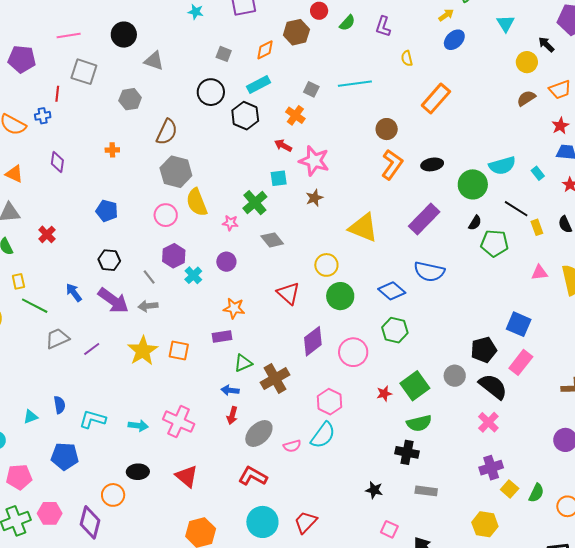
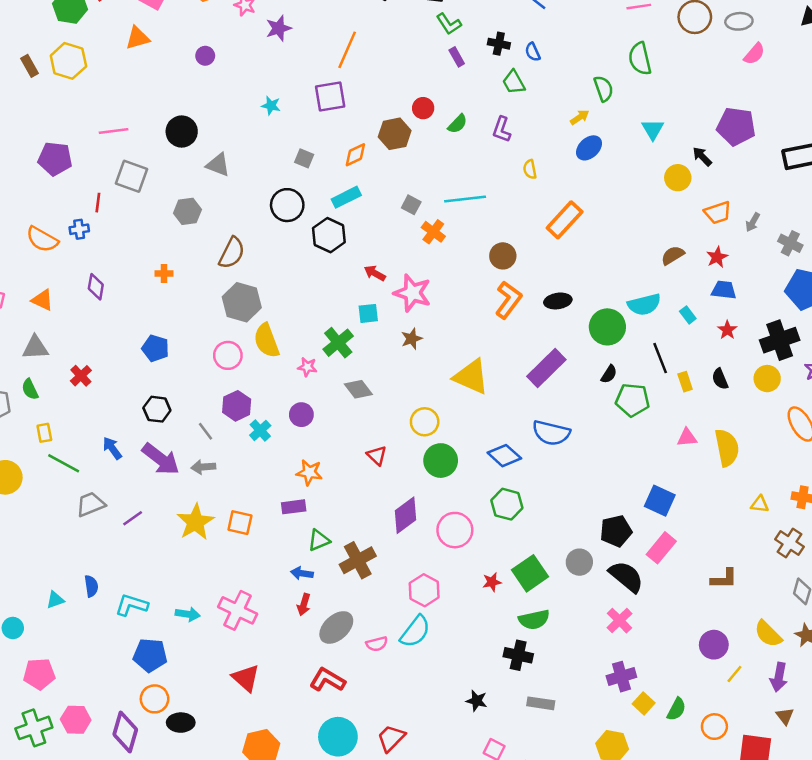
brown semicircle: (526, 98) -> (673, 255), moved
orange cross: (295, 115) -> (433, 232), moved
black line: (516, 209) -> (660, 358), turned 35
red triangle: (288, 293) -> (377, 455), size x0.7
blue pentagon: (65, 456) -> (150, 655), moved
black ellipse: (138, 472) -> (181, 723), moved

